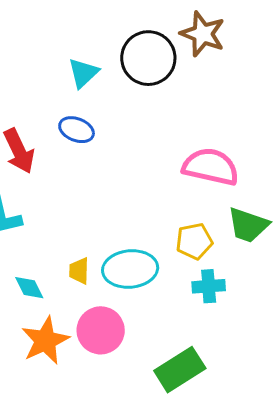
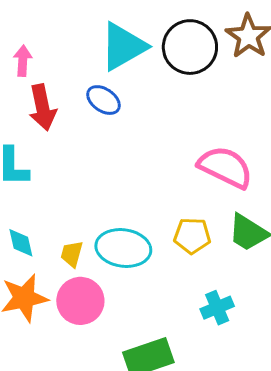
cyan triangle: (83, 73) -> (123, 46), size x1.6
yellow trapezoid: (79, 271) -> (72, 254), moved
cyan cross: (209, 286) -> (217, 308), moved, turned -32

